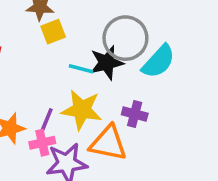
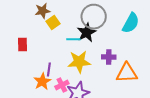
cyan semicircle: (158, 61) -> (131, 23), moved
purple line: (47, 120) -> (49, 69), moved
orange triangle: (108, 143) -> (127, 73), moved

